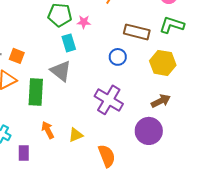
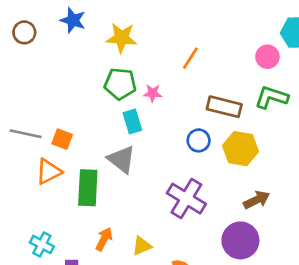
yellow hexagon: (163, 63) -> (240, 149), moved
orange arrow: (48, 130) -> (104, 239), turned 54

